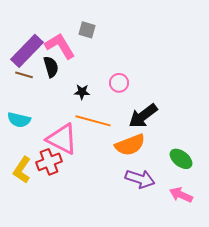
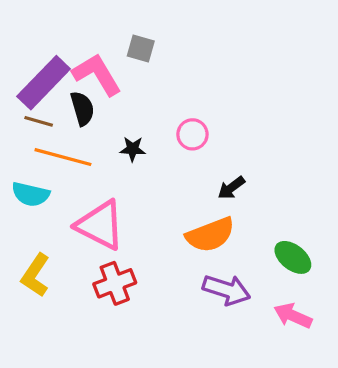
black arrow: (143, 116) -> (231, 188), size x0.6
orange line: (93, 121) -> (63, 157), moved
red cross: (49, 162) -> (115, 283), moved

